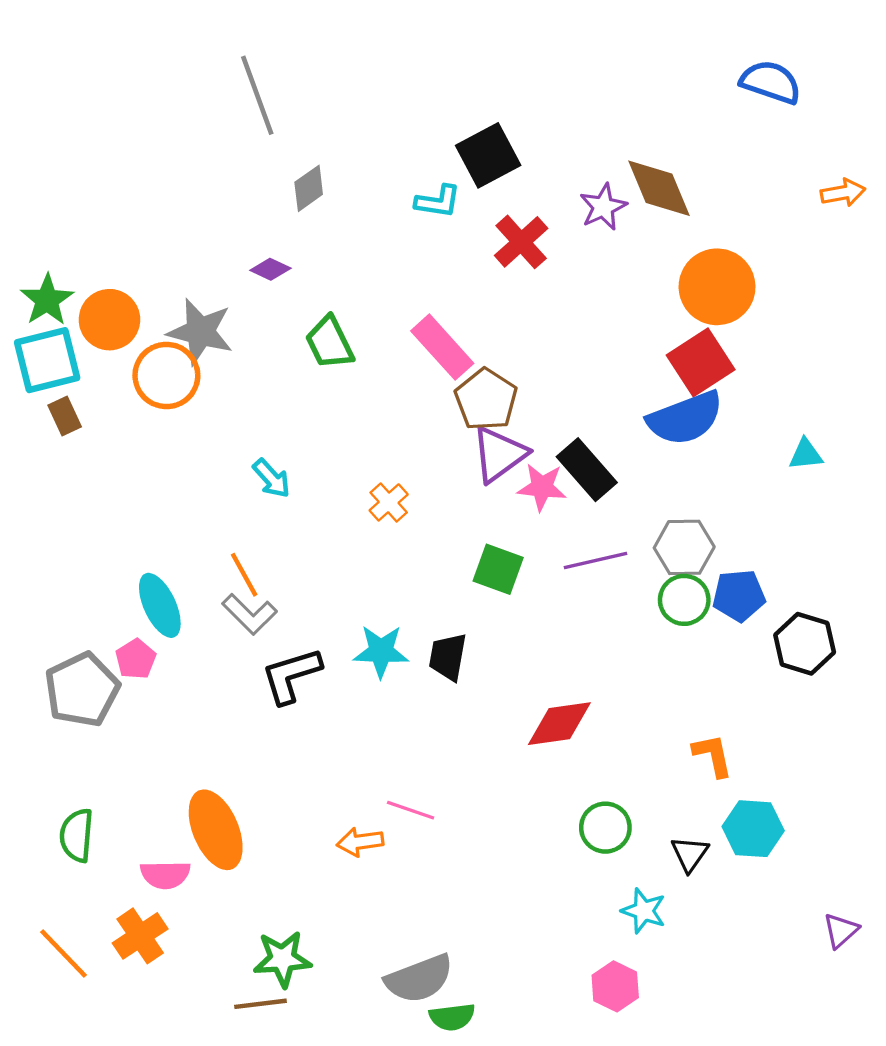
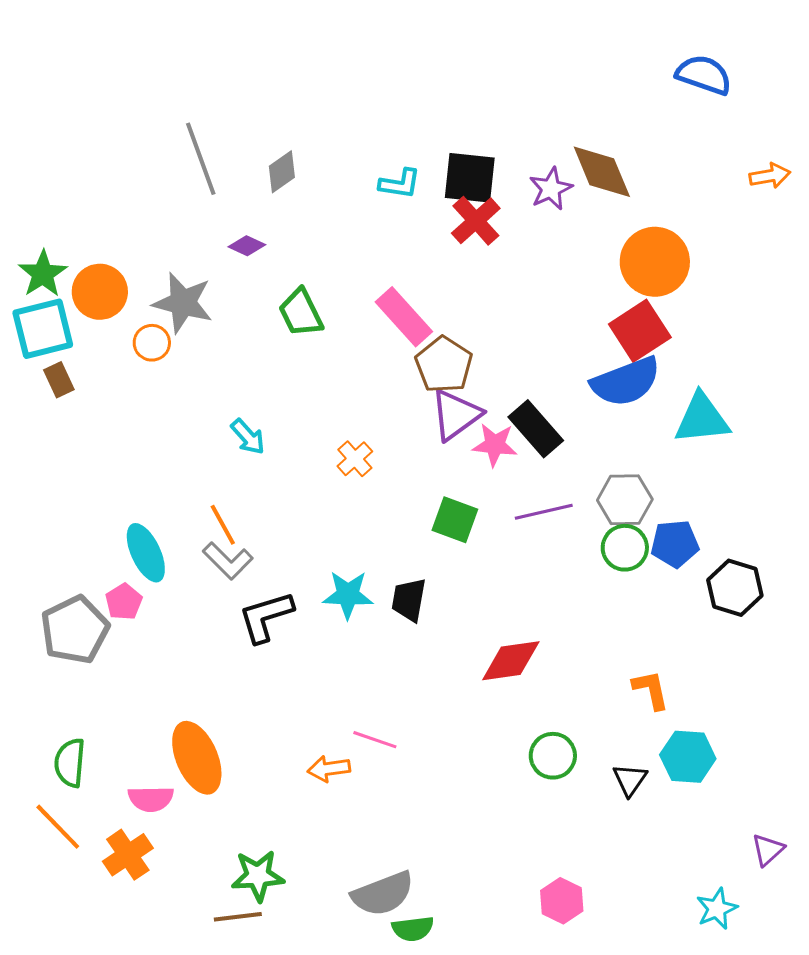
gray line: (257, 95) -> (201, 159), moved
black square: (488, 155) -> (470, 178), moved, turned 34
orange circle: (166, 375) -> (152, 343), size x0.6
cyan triangle: (806, 454) -> (702, 419), moved, size x1.8
cyan star: (644, 911) -> (717, 909), moved, turned 30
orange line: (63, 953) -> (58, 827), moved

